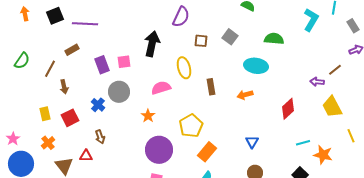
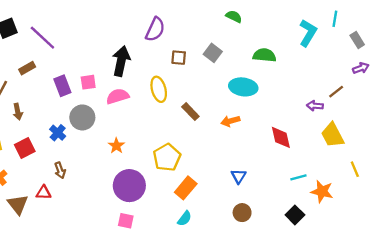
purple line: (85, 24) -> (42, 38), turned 40
brown rectangle: (211, 87) -> (190, 112), turned -35
pink semicircle: (161, 88) -> (118, 96), moved
red diamond: (288, 109) -> (281, 137), turned -60

